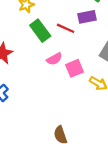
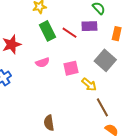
pink semicircle: (54, 59) -> (42, 63), moved

